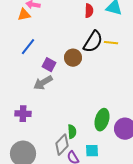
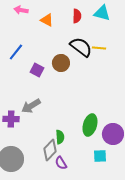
orange triangle: (24, 15) -> (47, 20), moved, turned 40
black semicircle: (93, 42) -> (81, 47), turned -85
gray arrow: (43, 83) -> (31, 106), moved
cyan square: (92, 151) -> (100, 156), moved

